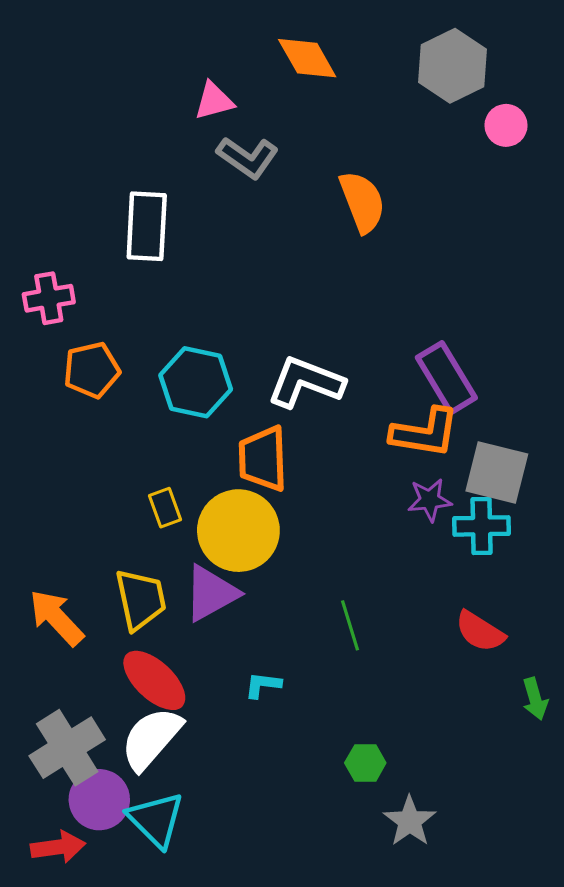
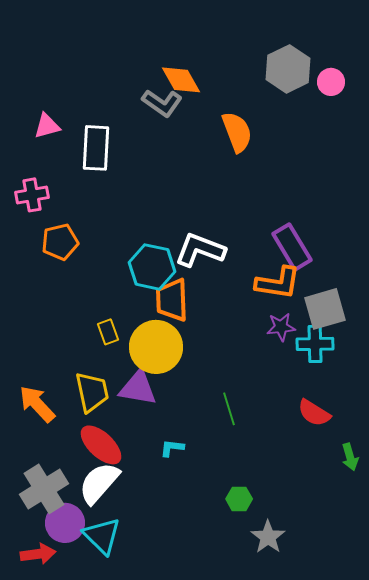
orange diamond: (307, 58) -> (181, 80), moved
gray hexagon: (452, 66) -> (288, 69), moved
pink triangle: (214, 101) -> (47, 126), moved
cyan hexagon: (196, 382) -> (152, 267), moved
gray square: (497, 472) -> (325, 309), turned -30
purple triangle: (211, 593) -> (138, 388), turned 39

